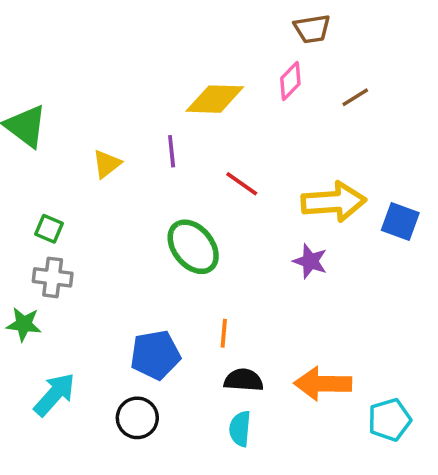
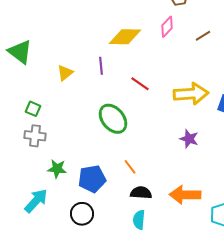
purple star: (310, 261) -> (189, 139), moved
green star: (24, 324) -> (57, 169), moved
orange line: (224, 333) -> (130, 167), turned -42

